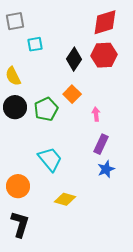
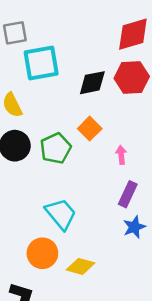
cyan square: (35, 44) -> (41, 63), size x1.8
black diamond: (74, 59) -> (92, 83), turned 45
orange circle: (18, 186) -> (42, 253), moved

